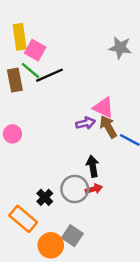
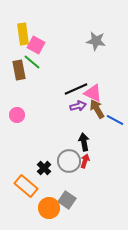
gray star: (120, 48) -> (96, 41), moved
black line: (50, 75) -> (76, 89), moved
red arrow: (94, 189) -> (85, 161), turned -56

